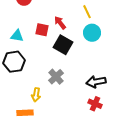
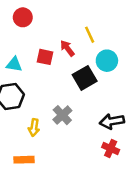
yellow line: (87, 12) -> (90, 35), moved
black square: (63, 45) -> (85, 78), moved, turned 30
yellow arrow: (36, 95) -> (34, 127), moved

